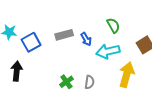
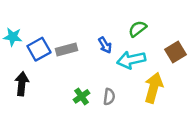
green semicircle: (113, 25) -> (138, 29), turned -98
gray rectangle: (64, 35) -> (67, 49), moved

